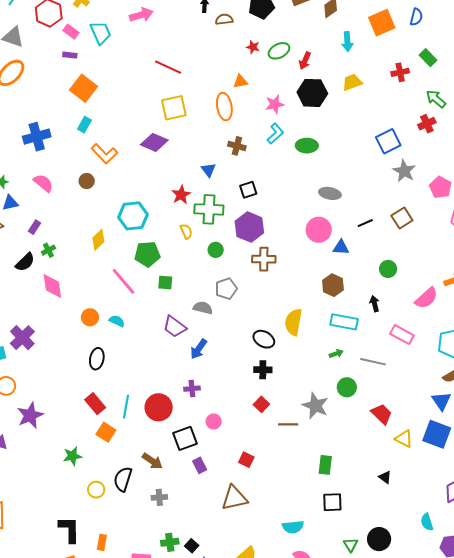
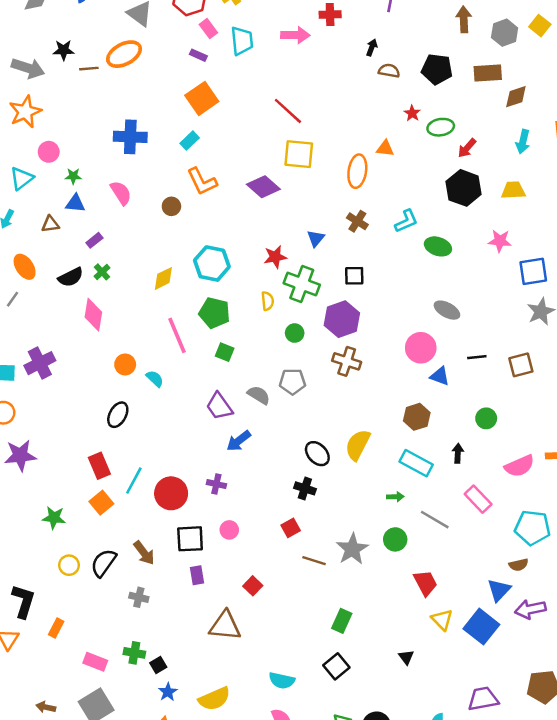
red line: (168, 67) -> (288, 111), moved
pink star: (275, 104) -> (500, 241), moved
green cross: (48, 250) -> (102, 272), turned -32
black square: (332, 502) -> (336, 666), turned 35

